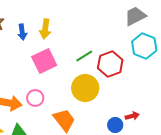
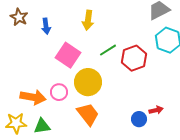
yellow arrow: (45, 29) -> (88, 20), moved
pink square: (44, 61) -> (68, 55), turned -30
yellow circle: (85, 88) -> (88, 82), moved

